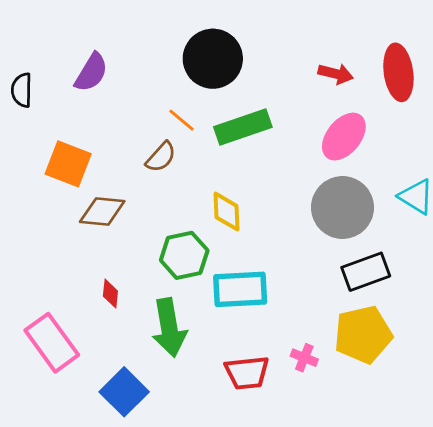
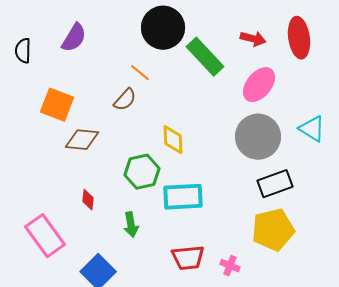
green rectangle: (243, 127) -> (205, 57), moved, turned 66
green arrow: (169, 328) -> (131, 225), size x0.6
pink cross: (304, 358) -> (230, 266), moved

